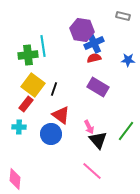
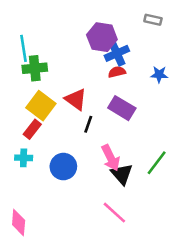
cyan line: (43, 46) -> (24, 48), moved
black line: (54, 89) -> (88, 124), moved
red triangle: (61, 115) -> (76, 99), moved
pink arrow: (89, 127) -> (111, 158), size x1.5

